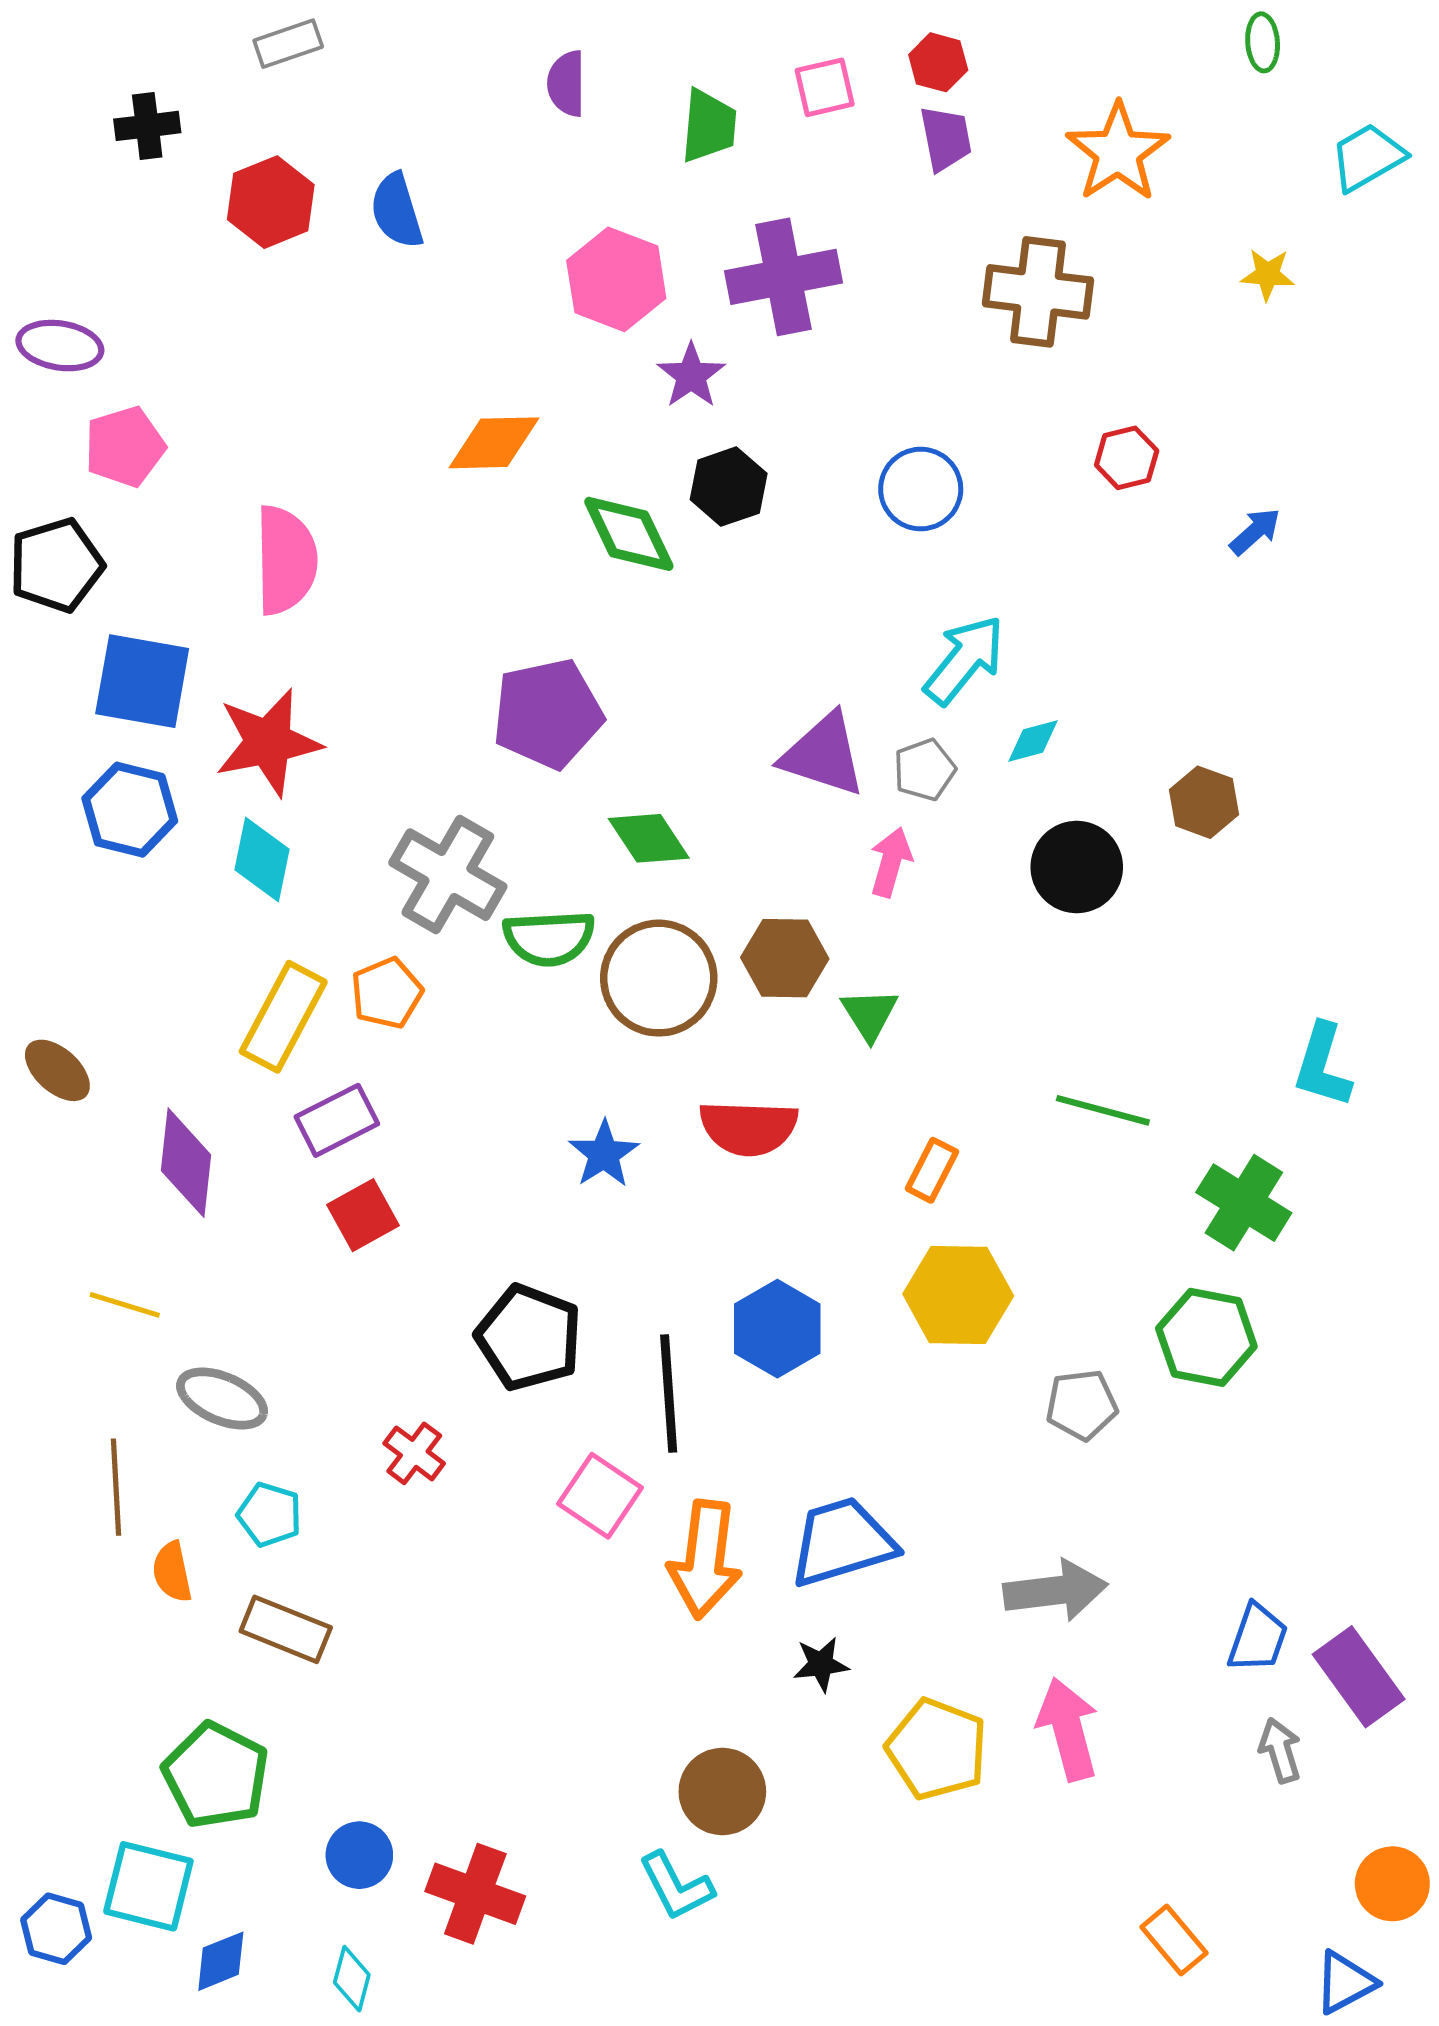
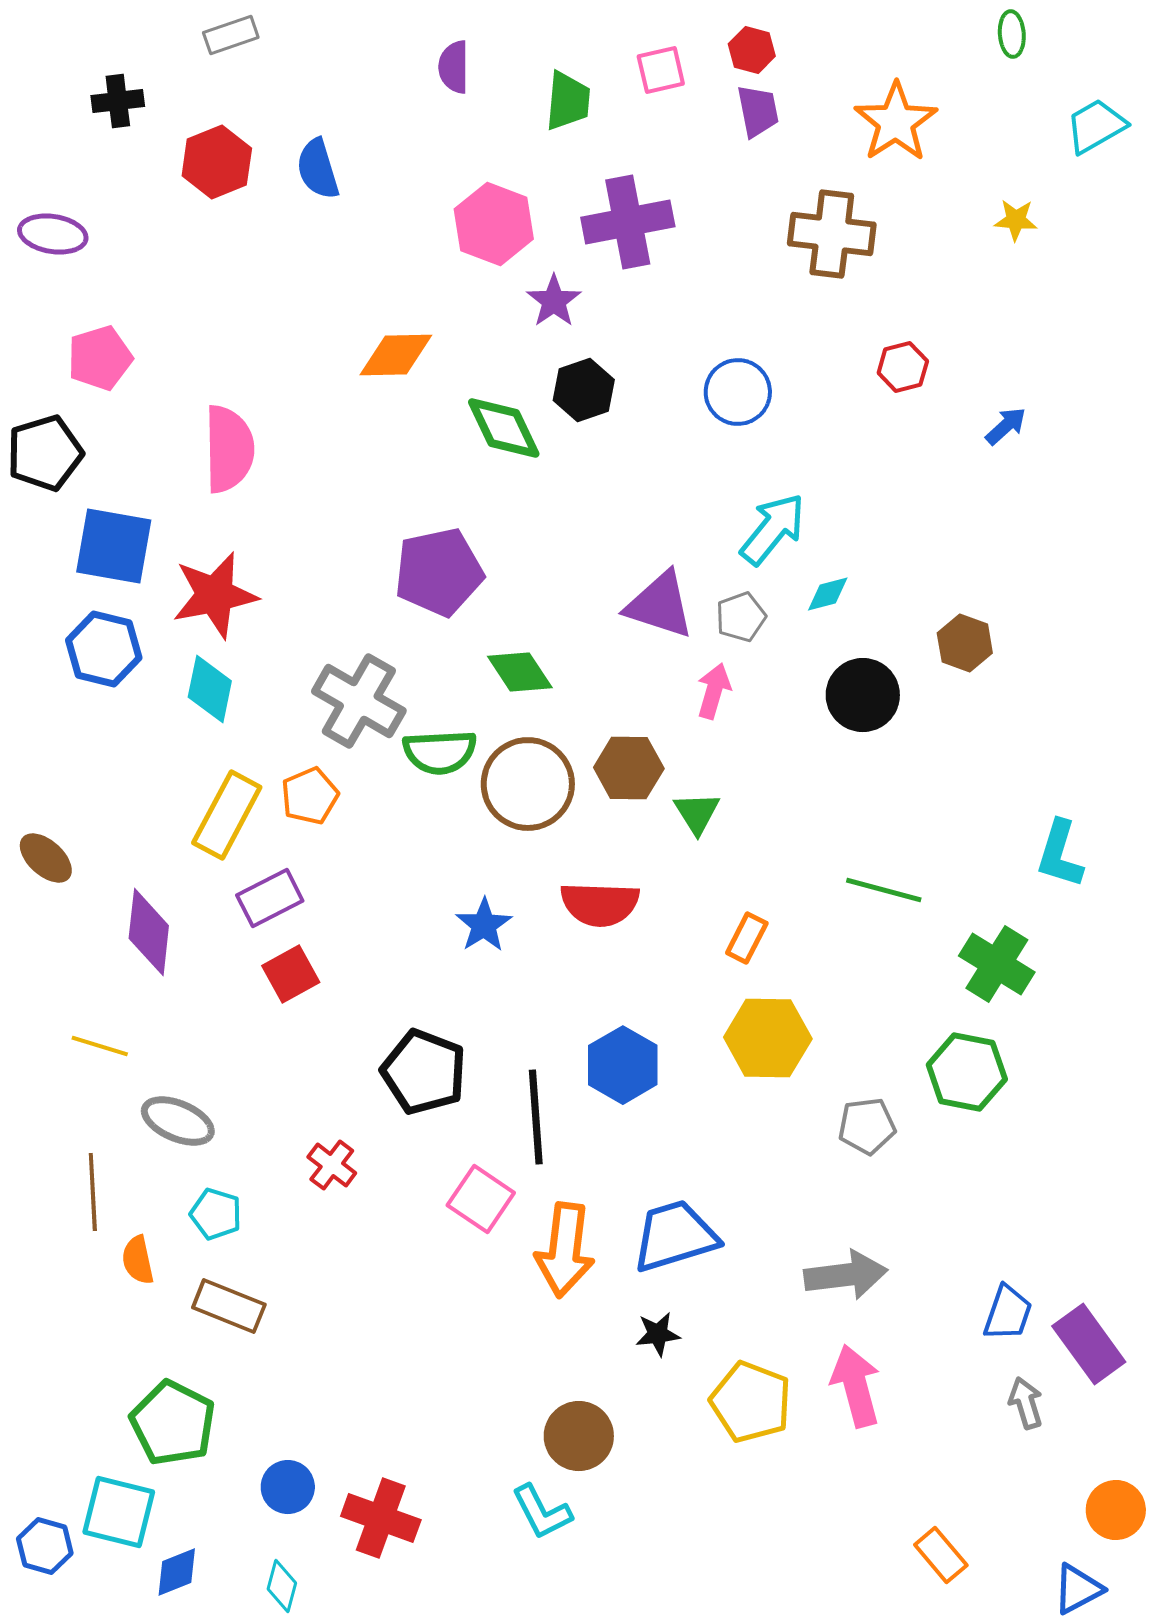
purple ellipse: (60, 346) -> (53, 234), moved

